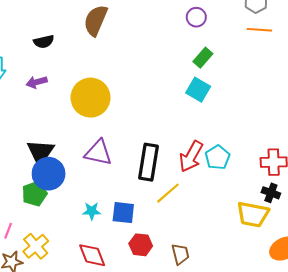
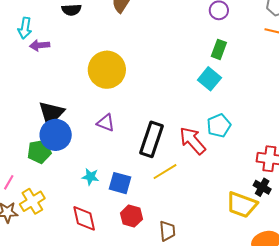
green rectangle: (203, 58) -> (219, 49), turned -30
purple arrow: (37, 82) -> (40, 45), moved
purple triangle: (98, 153) -> (106, 123), size x0.7
red arrow: (191, 156) -> (193, 141), turned 100
cyan pentagon: (218, 157) -> (219, 126), moved

